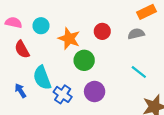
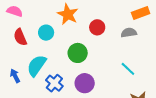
cyan circle: (41, 26) -> (46, 33), moved
orange star: (69, 39) -> (68, 14), moved
cyan semicircle: (42, 78) -> (37, 66), turned 50

